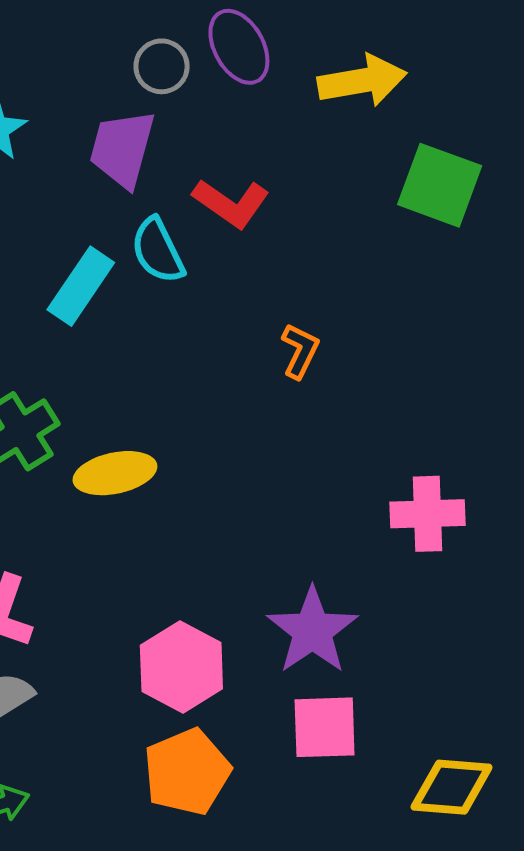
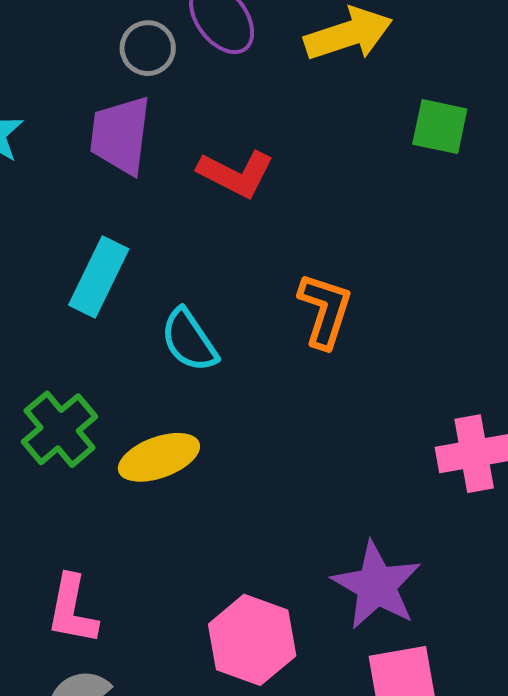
green square: (440, 185) -> (440, 127), size x0.7
cyan semicircle: (158, 251) -> (189, 340), moved
orange L-shape: (300, 351) -> (325, 310), size x1.4

